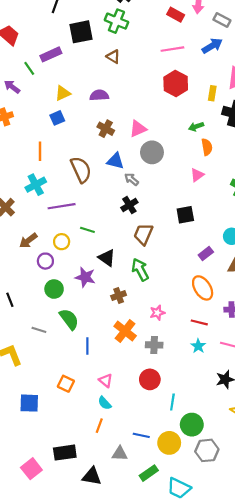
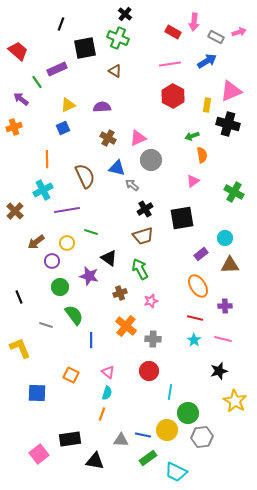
black cross: (129, 205) -> (145, 209), moved
black square: (185, 215) -> (182, 218), size x1.4
brown trapezoid: (143, 234) -> (143, 236), turned -130
pink star: (157, 313) -> (151, 301), moved
cyan semicircle: (105, 403) -> (107, 393), turned -120
blue line: (141, 435) -> (143, 435), moved

